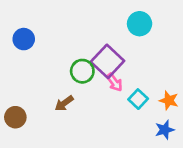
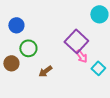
green circle: (82, 71) -> (28, 48), moved
brown circle: (15, 117) -> (11, 63), moved

